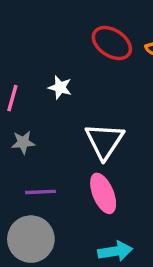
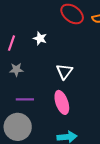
white triangle: (104, 141) -> (64, 72), size x0.7

